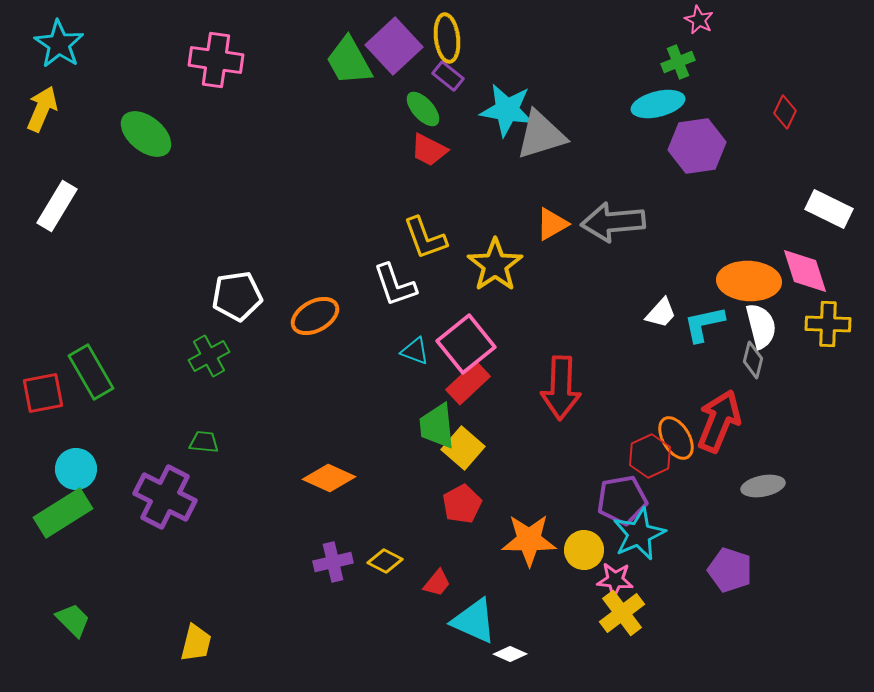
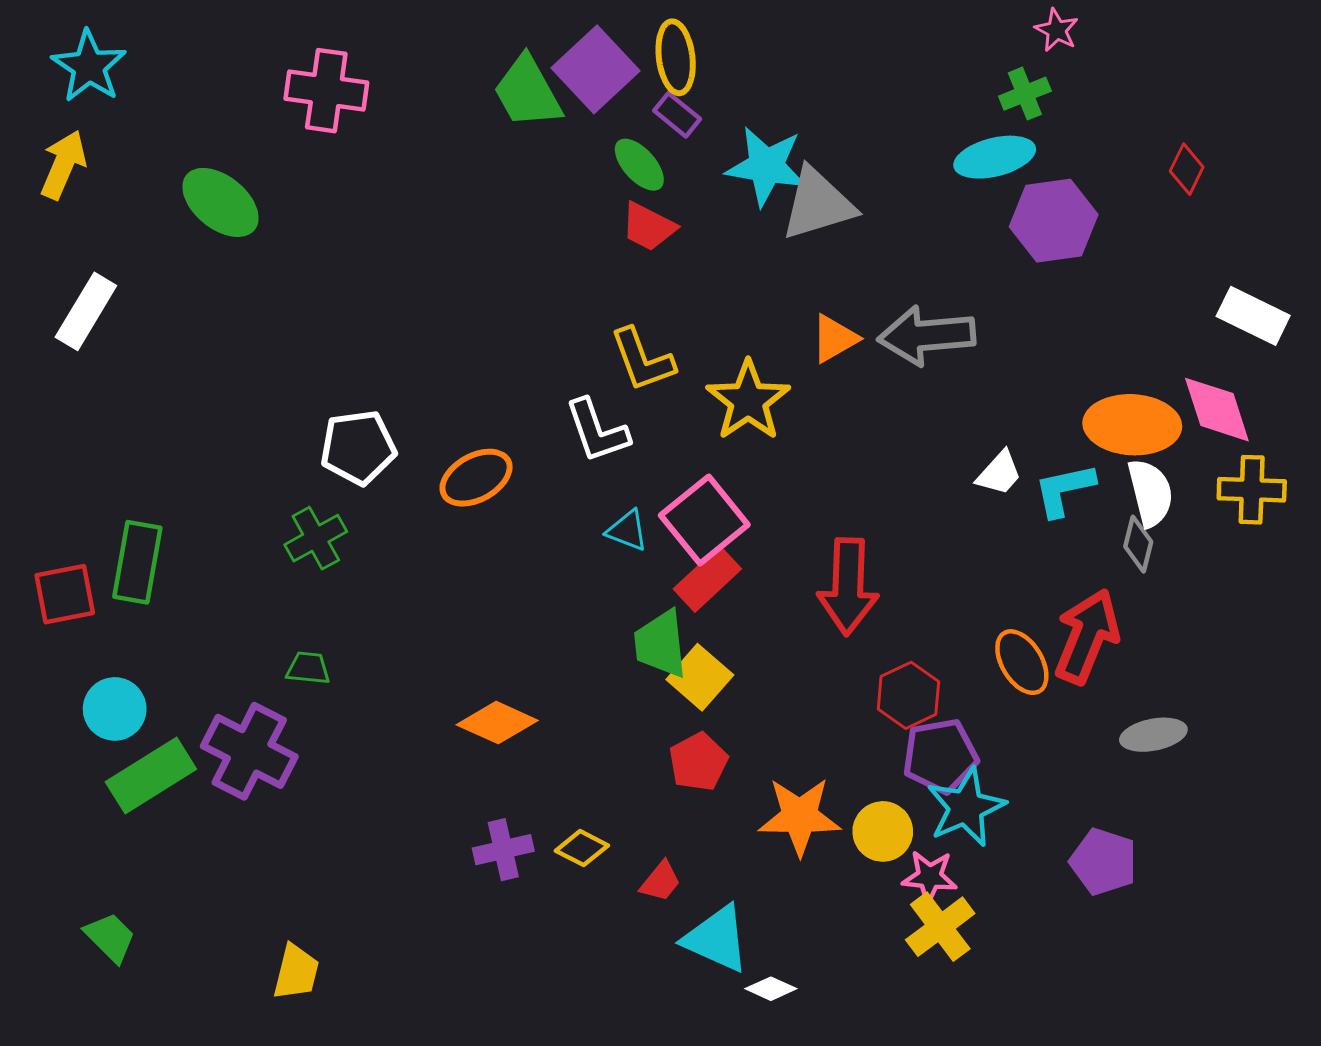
green rectangle: (91, 372) -> (137, 562), turned 40
red hexagon: (650, 456) -> (908, 695), moved
green rectangle: (63, 513) -> (151, 776), moved

